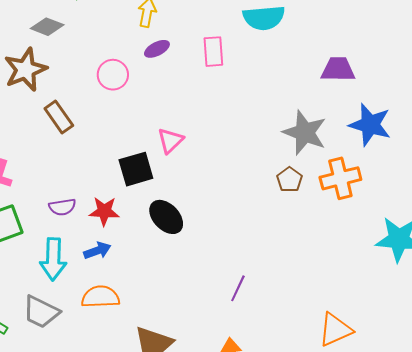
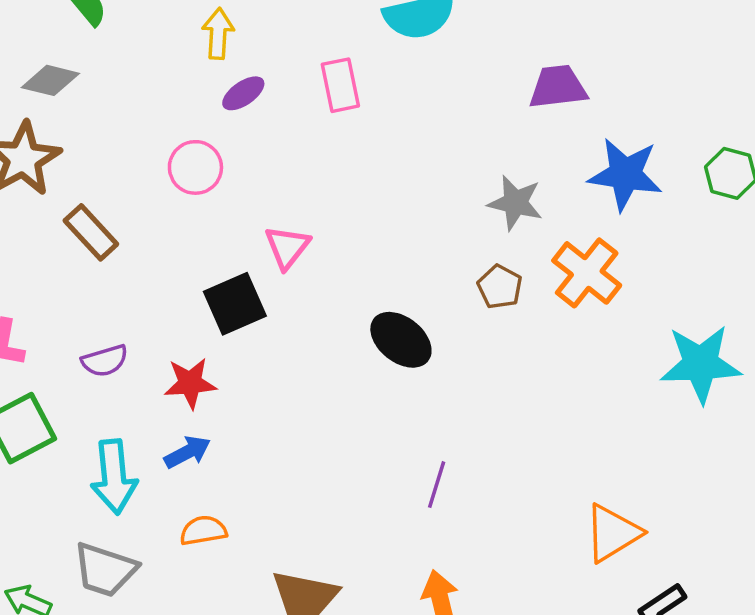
pink circle: (113, 75) -> (195, 167), moved
gray star: (305, 133) -> (515, 203), size x0.7
orange cross: (340, 178) -> (587, 273), turned -30
purple semicircle: (62, 207) -> (105, 361), moved
black ellipse: (166, 217) -> (401, 340), moved
orange semicircle: (100, 297) -> (203, 530), size x0.7

